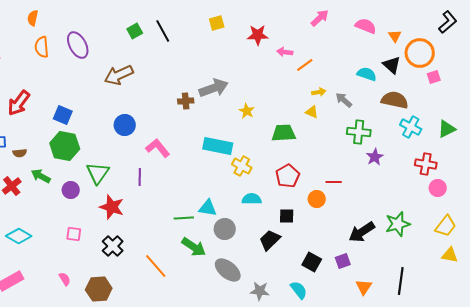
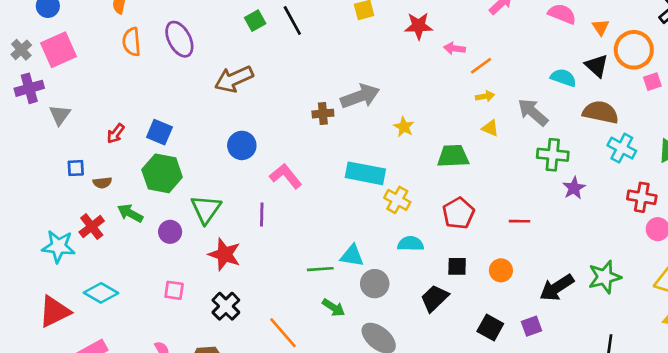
yellow arrow: (319, 92) -> (485, 96), moved
gray arrow: (344, 100) -> (533, 112), size x1.4
red arrow: (19, 103) -> (116, 133), moved, size x0.6
orange circle: (317, 199) -> (501, 270), moved
green arrow: (194, 247) -> (334, 308), size x0.7

